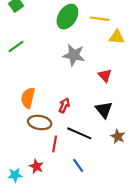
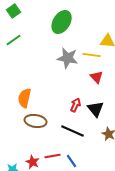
yellow line: (100, 19) -> (92, 55), moved
green line: (16, 47) -> (14, 40), moved
red arrow: (64, 105) -> (76, 105), moved
red line: (55, 144) -> (53, 156), moved, turned 70

